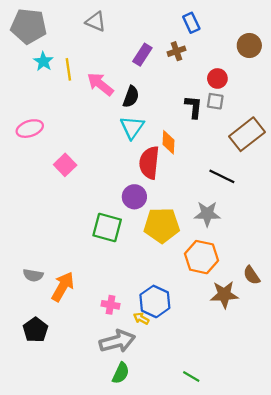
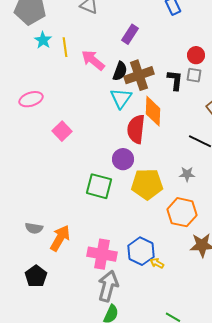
brown cross: (176, 51) -> (139, 75), moved, size x1.8
orange diamond: (169, 142) -> (153, 111), size x1.4
gray star: (207, 214) -> (187, 174), size x0.7
pink cross: (111, 305) -> (102, 254), size x1.8
yellow arrow: (141, 318) -> (157, 263), moved
gray arrow: (117, 341) -> (108, 286), turned -60

